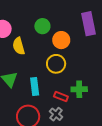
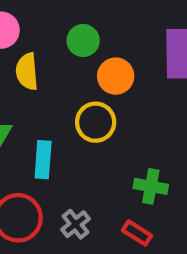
green cross: (79, 89) -> (151, 186), moved
red rectangle: (61, 96) -> (137, 233), moved

